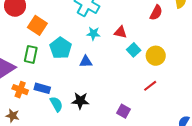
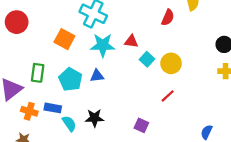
orange square: (37, 25) -> (64, 39), moved
cyan star: (93, 34) -> (103, 45), size x1.6
cyan pentagon: (61, 48) -> (70, 79), moved

